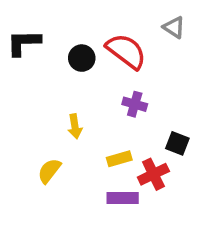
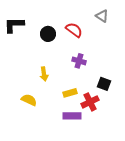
red semicircle: (126, 51) -> (74, 30), size x0.7
yellow semicircle: (49, 171) -> (29, 100), turned 77

